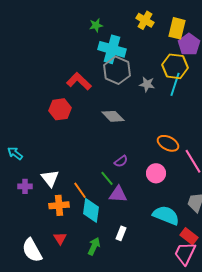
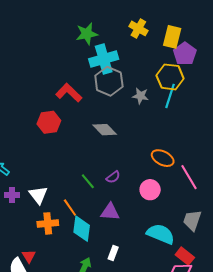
green star: (96, 25) -> (87, 34), size x1.5
cyan cross: (112, 49) -> (104, 59), turned -32
green line: (107, 178) -> (88, 181), moved
purple cross: (25, 186) -> (12, 195), moved
red triangle: (60, 238) -> (29, 256), moved

